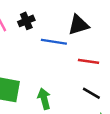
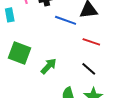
green arrow: (44, 99) -> (49, 66), turned 48

